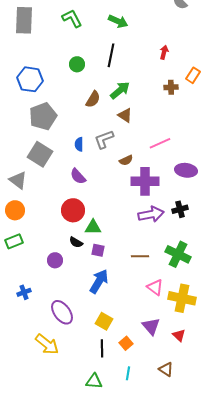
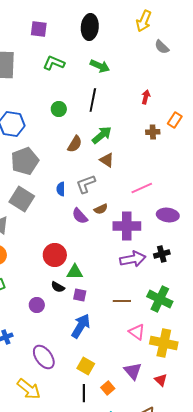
green L-shape: (72, 18) -> (54, 63), turned -40
brown semicircle: (126, 160) -> (101, 209), moved
purple semicircle: (78, 176) -> (80, 216), moved

